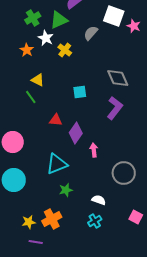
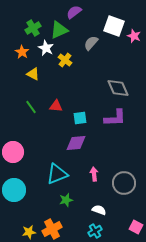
orange star: (27, 50) -> (22, 52), moved
yellow triangle: (38, 80) -> (33, 74), moved
cyan square: (80, 92) -> (80, 118), moved
purple L-shape: (115, 108) -> (115, 118), turned 50
red triangle: (56, 120) -> (56, 106), moved
purple diamond: (76, 133) -> (76, 143), turned 50
pink arrow: (94, 150) -> (94, 174), moved

